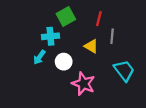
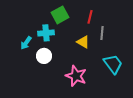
cyan arrow: (39, 57) -> (26, 43), moved
white circle: (64, 62) -> (44, 56), moved

